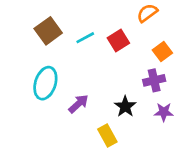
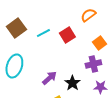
purple arrow: (78, 104) -> (49, 78), moved

